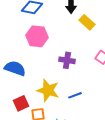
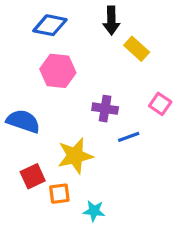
yellow star: (48, 90) -> (75, 156), turned -30
blue line: (75, 95) -> (129, 137), moved

